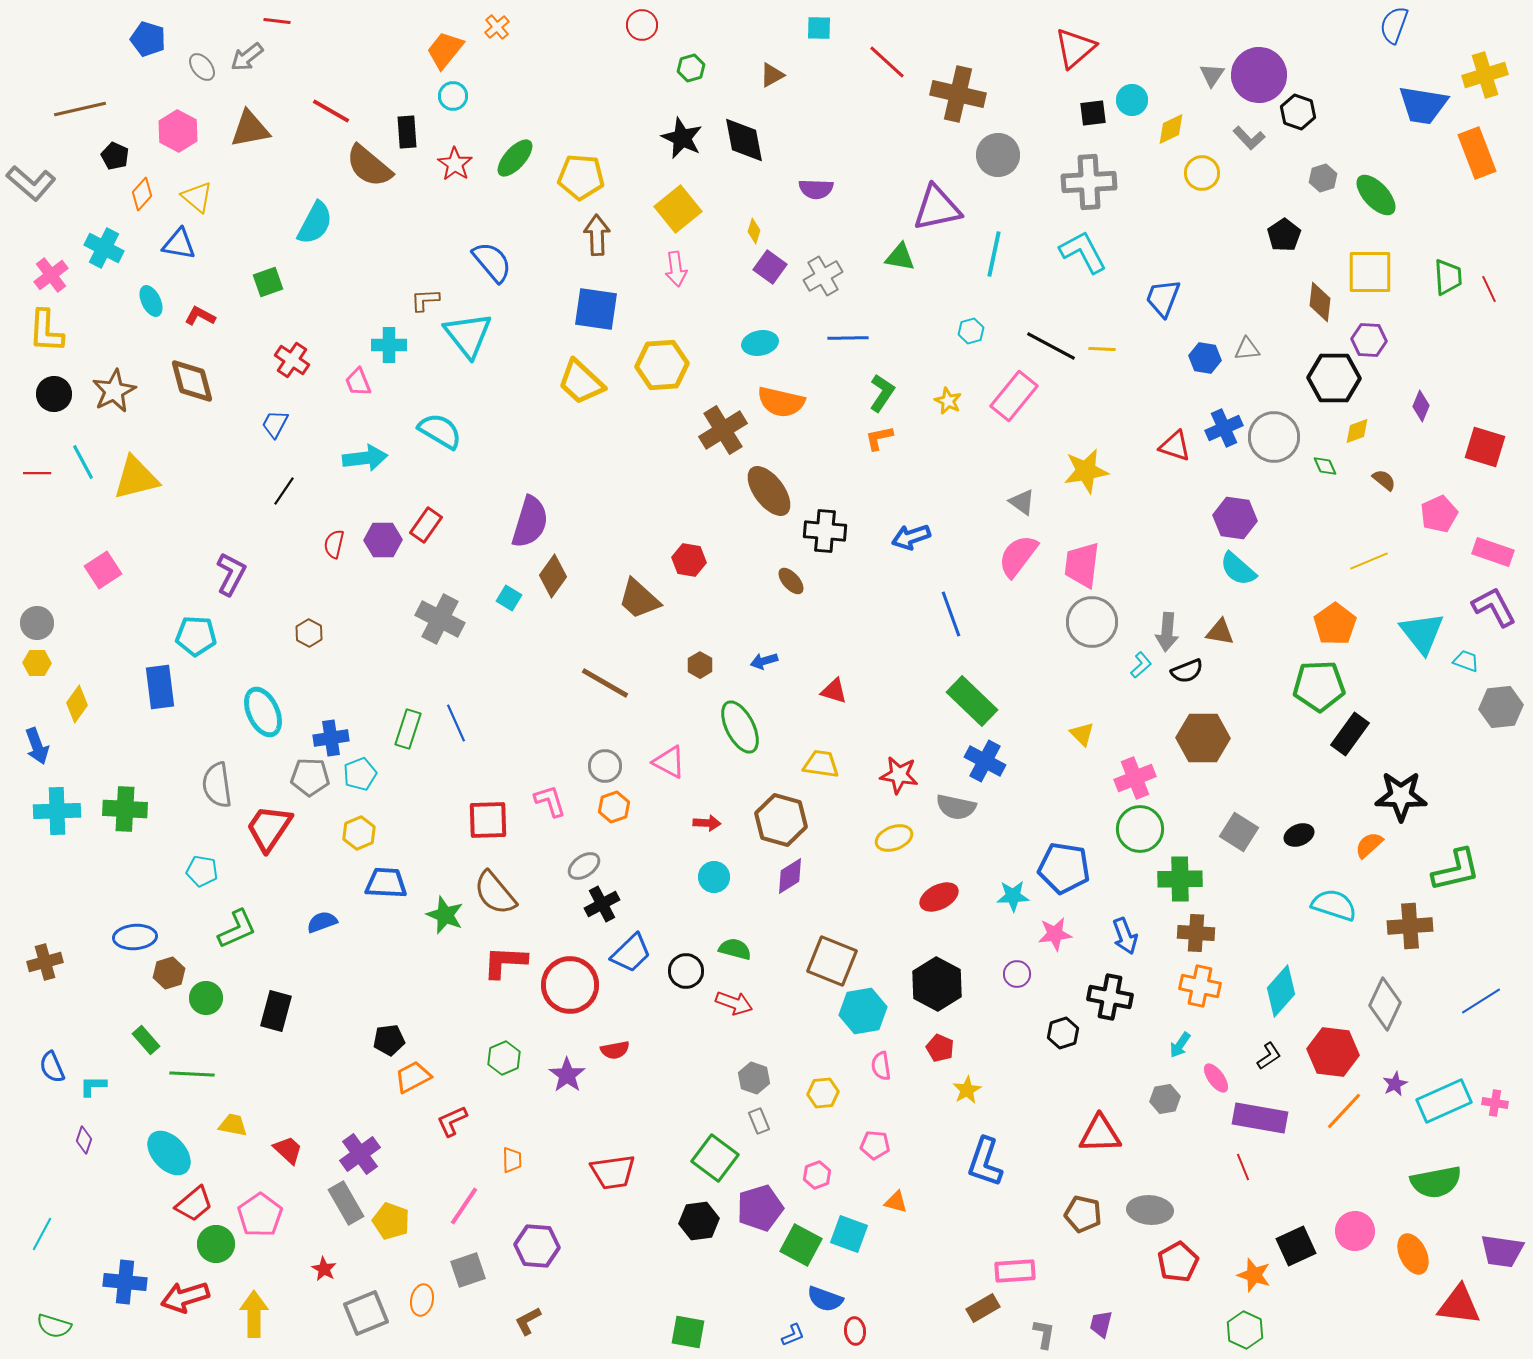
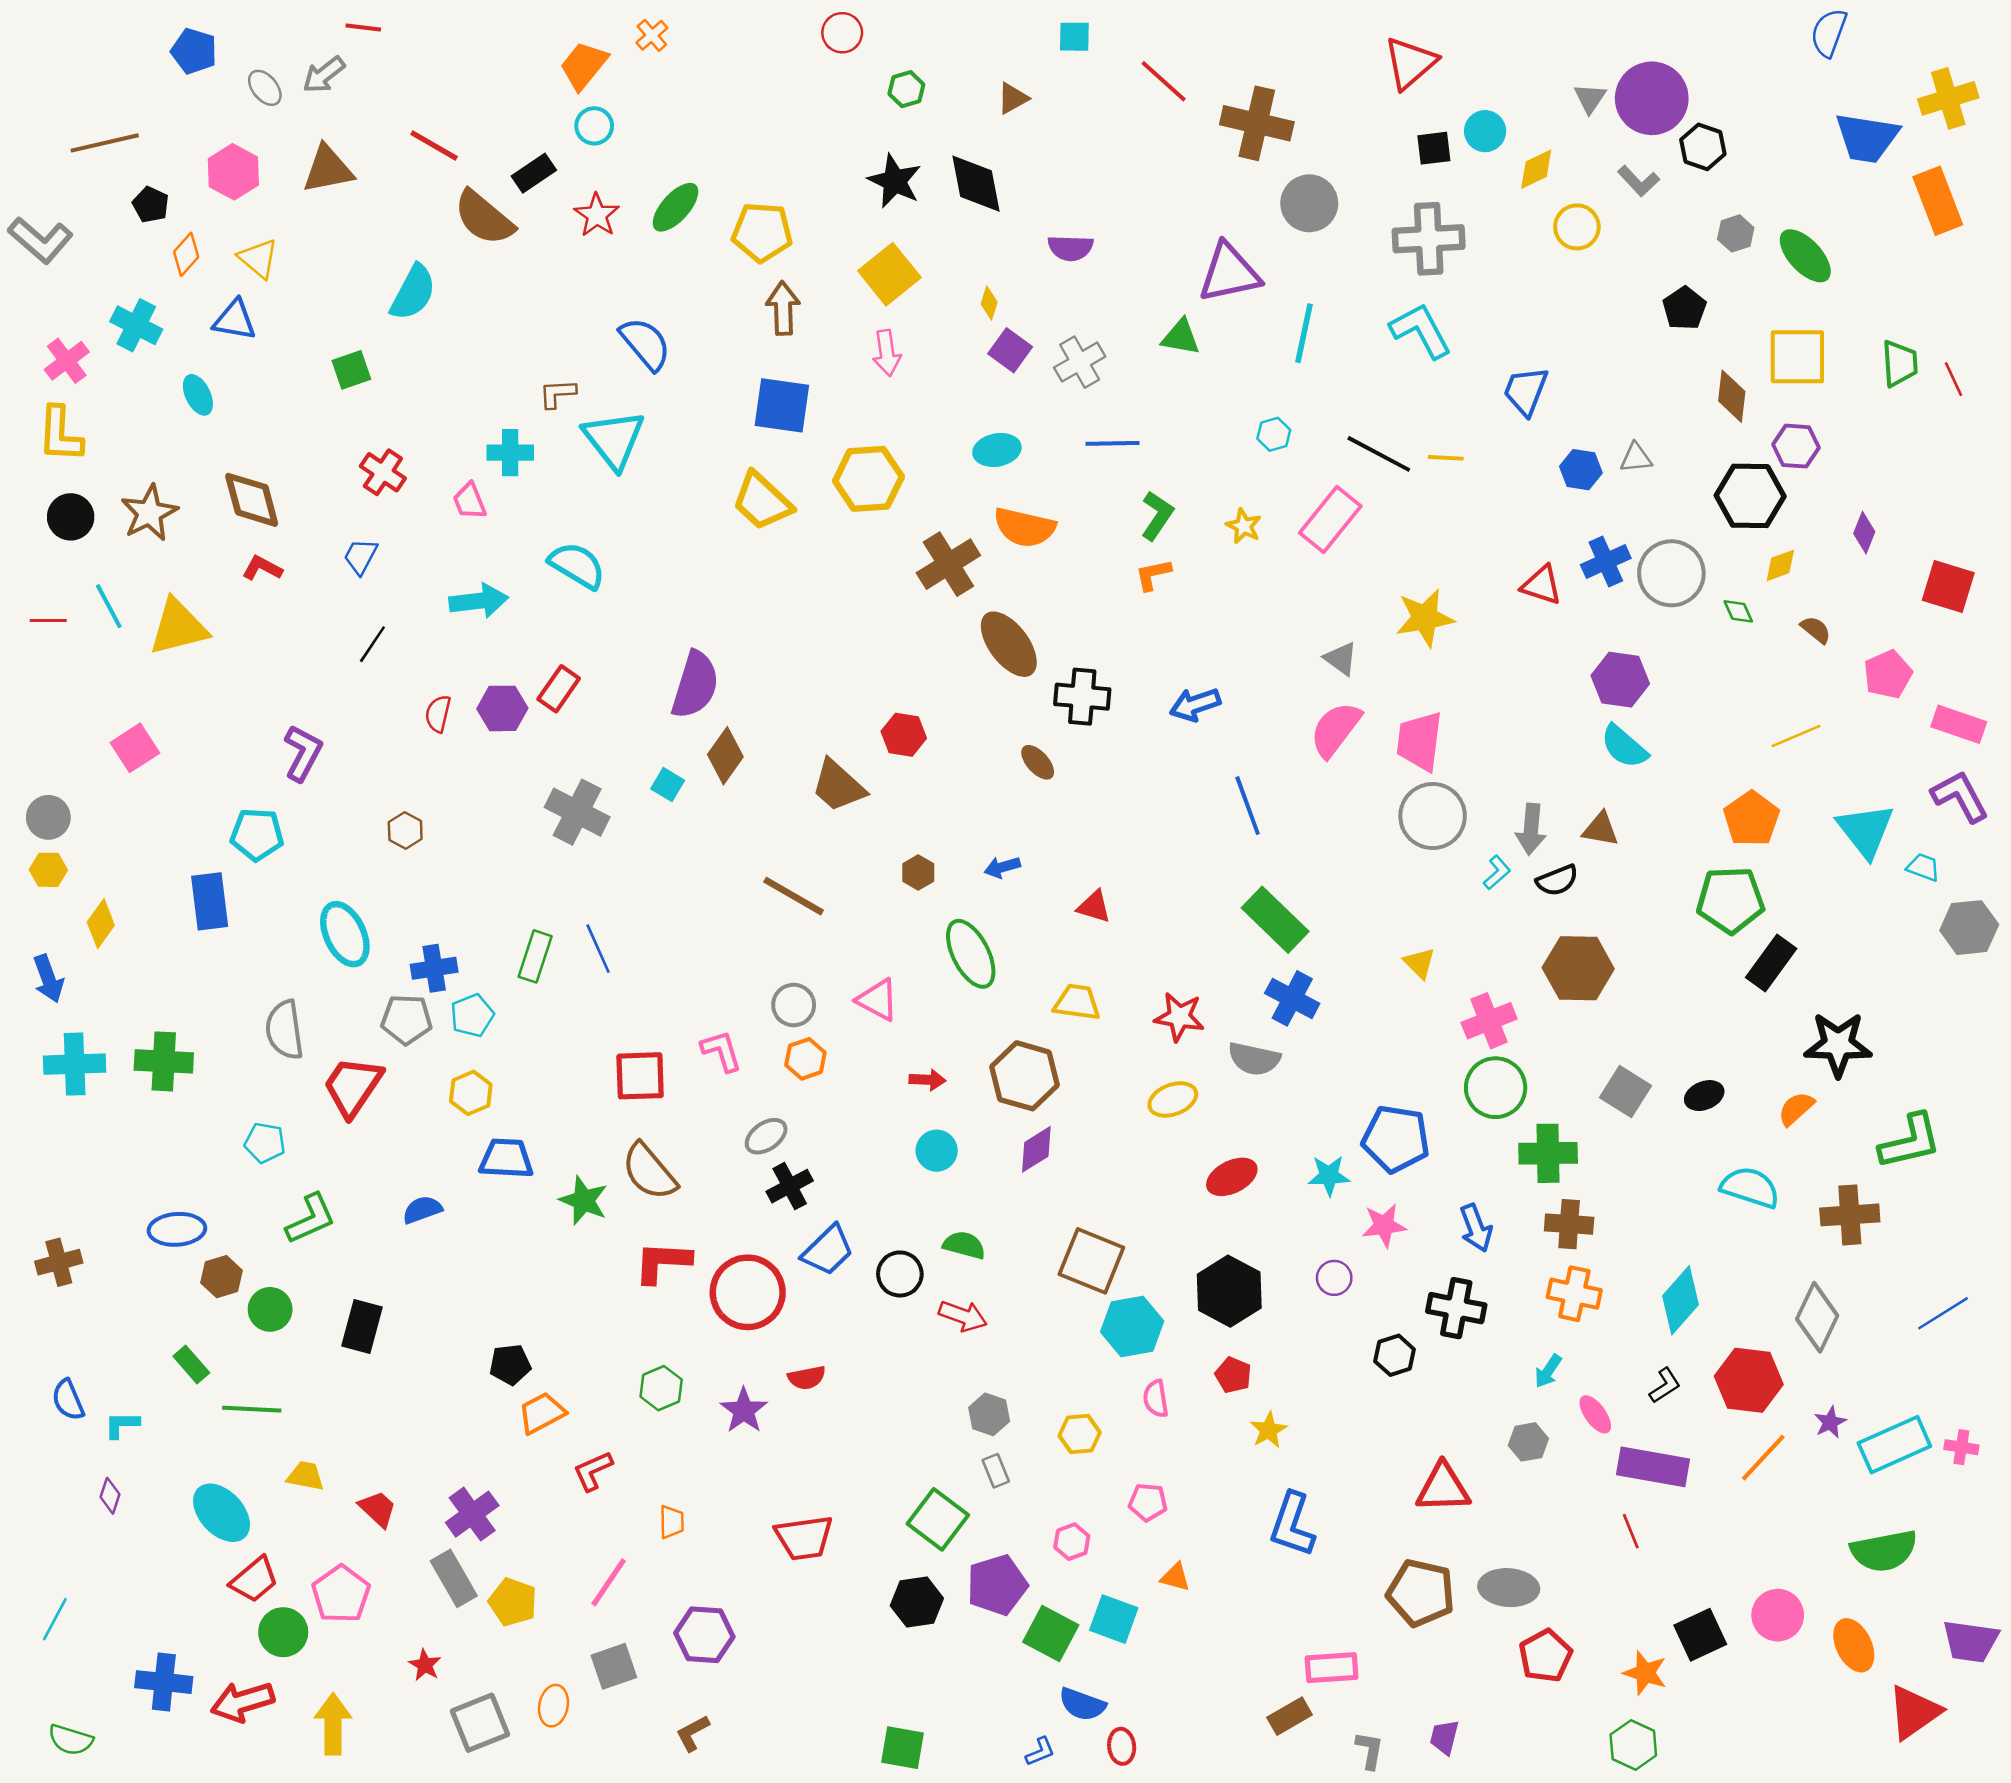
black rectangle: (407, 132) -> (534, 173), turned 60
red L-shape: (200, 316) -> (262, 568), moved
brown pentagon: (1083, 1214) -> (1421, 1593), size x1.4
red triangle: (1459, 1305) -> (1914, 1712), turned -42

